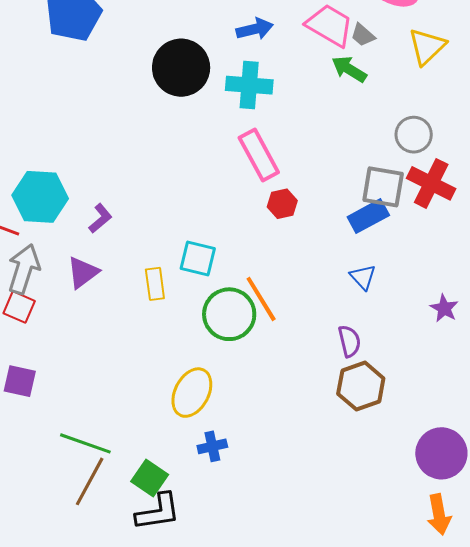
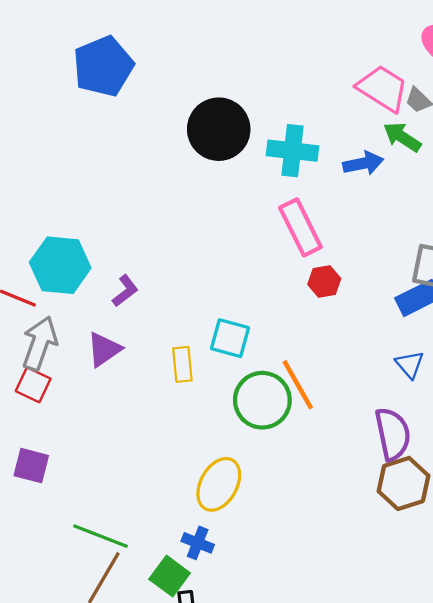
blue arrow: (255, 29) -> (363, 163), moved
purple semicircle: (349, 341) -> (393, 434), size x1.5
blue cross: (212, 446) -> (198, 543), moved, turned 32

